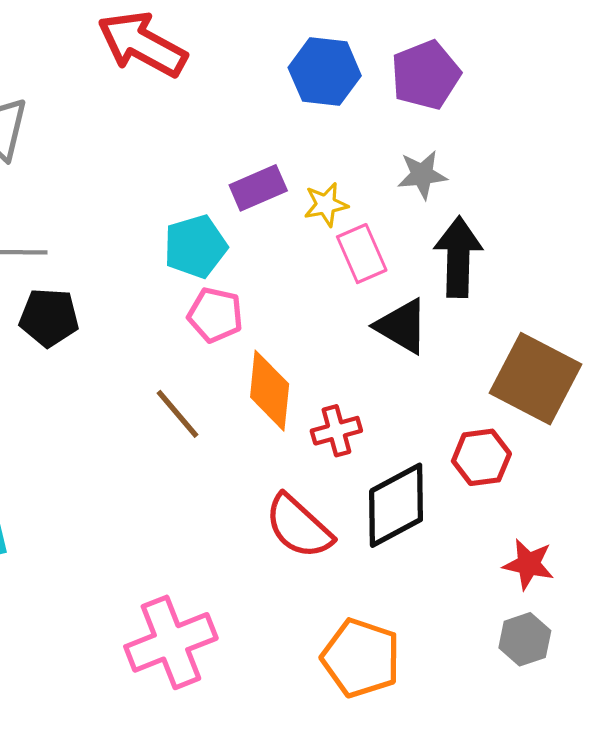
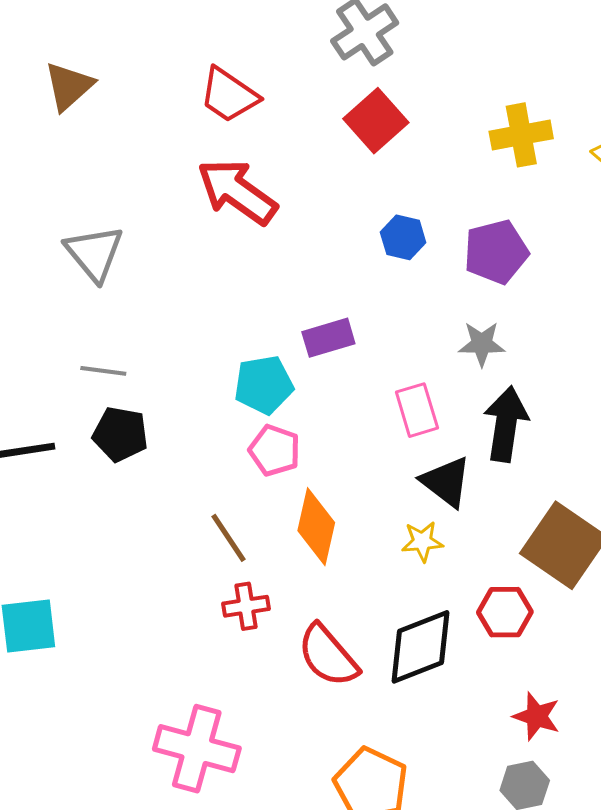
blue hexagon: (325, 72) -> (403, 237), size x0.7
yellow star: (326, 205) -> (422, 541), moved
red cross: (336, 431) -> (246, 606), moved
pink cross: (171, 642) -> (197, 749), turned 30

